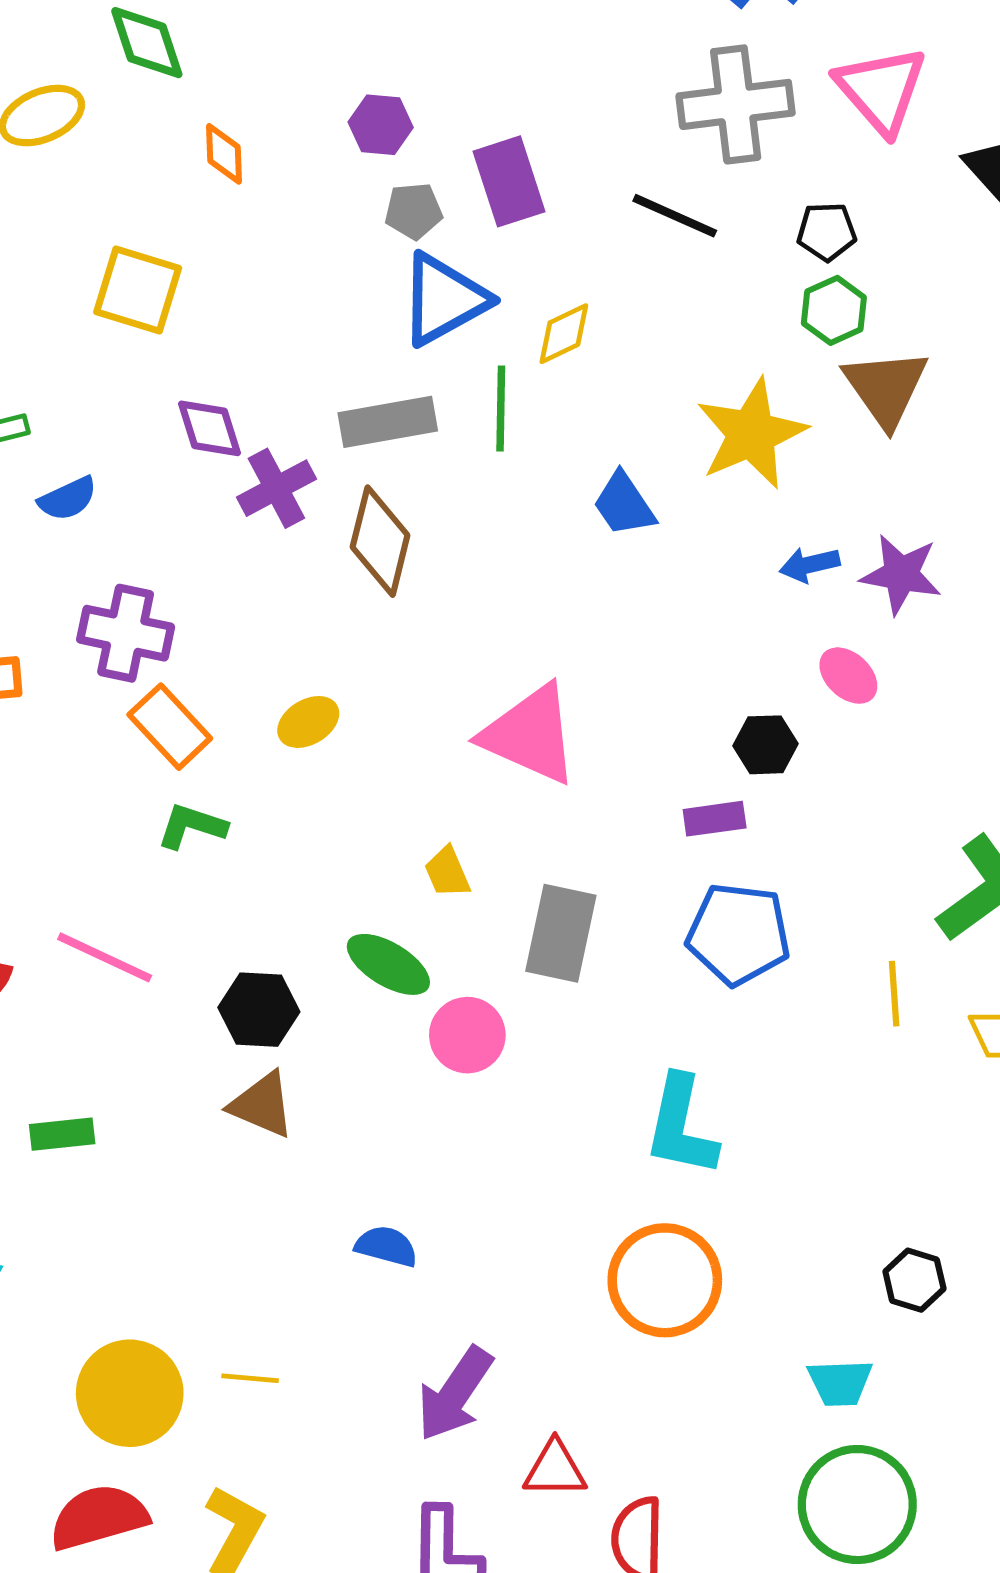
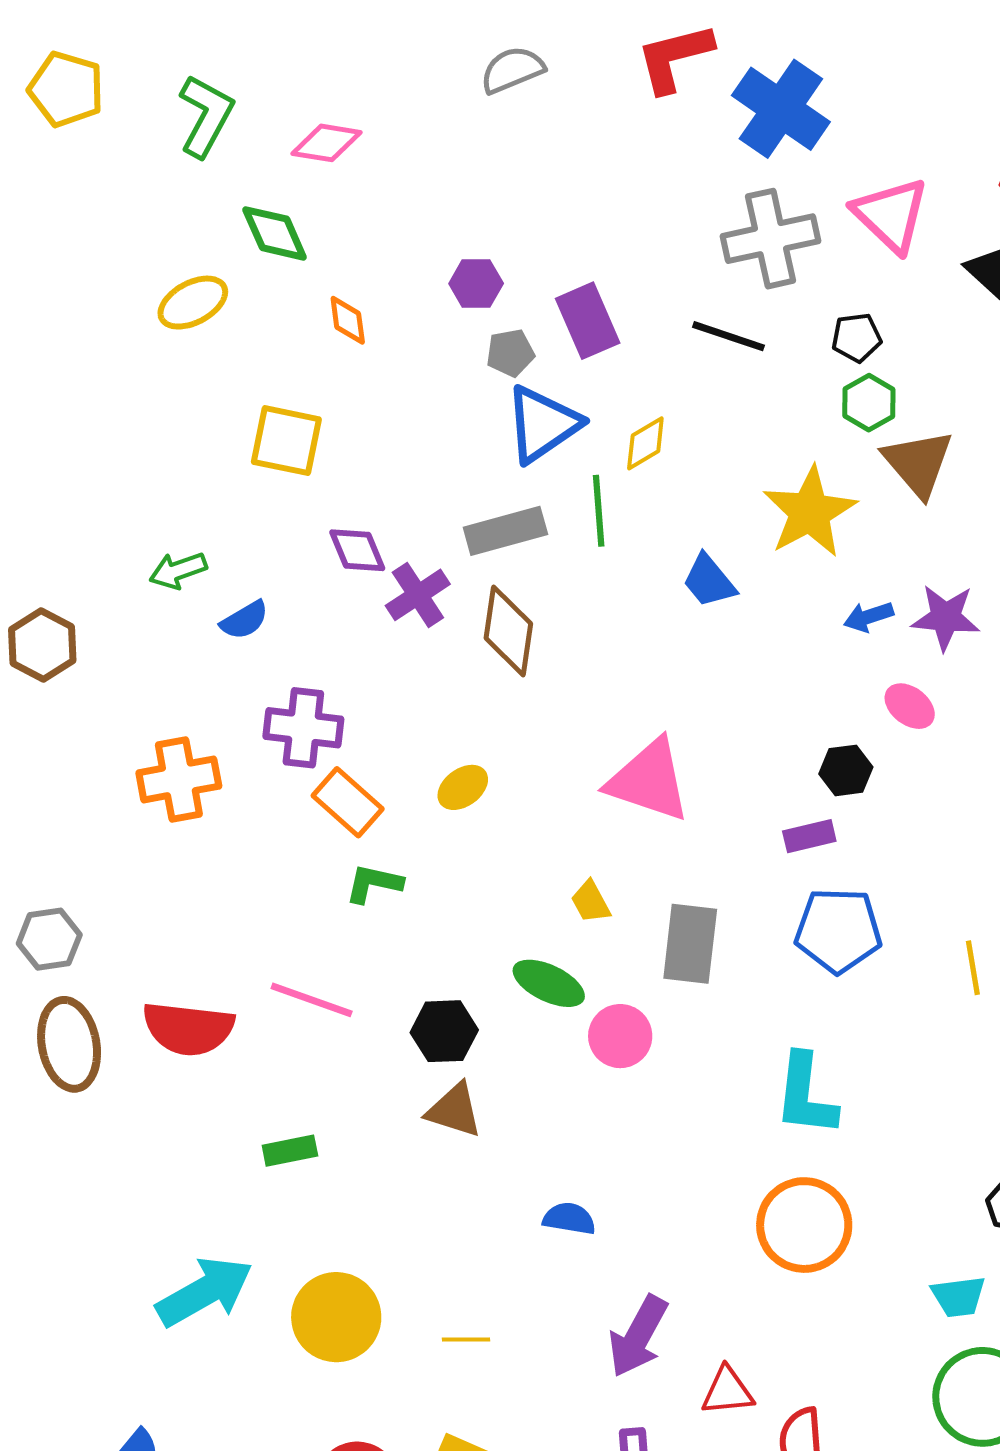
yellow circle: (130, 1393) -> (336, 1317), moved

